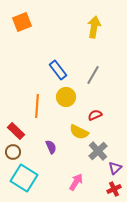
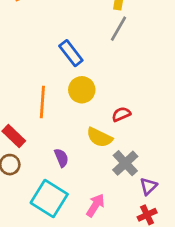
gray line: (93, 75) -> (118, 29), moved
cyan square: (24, 178) -> (49, 199), moved

